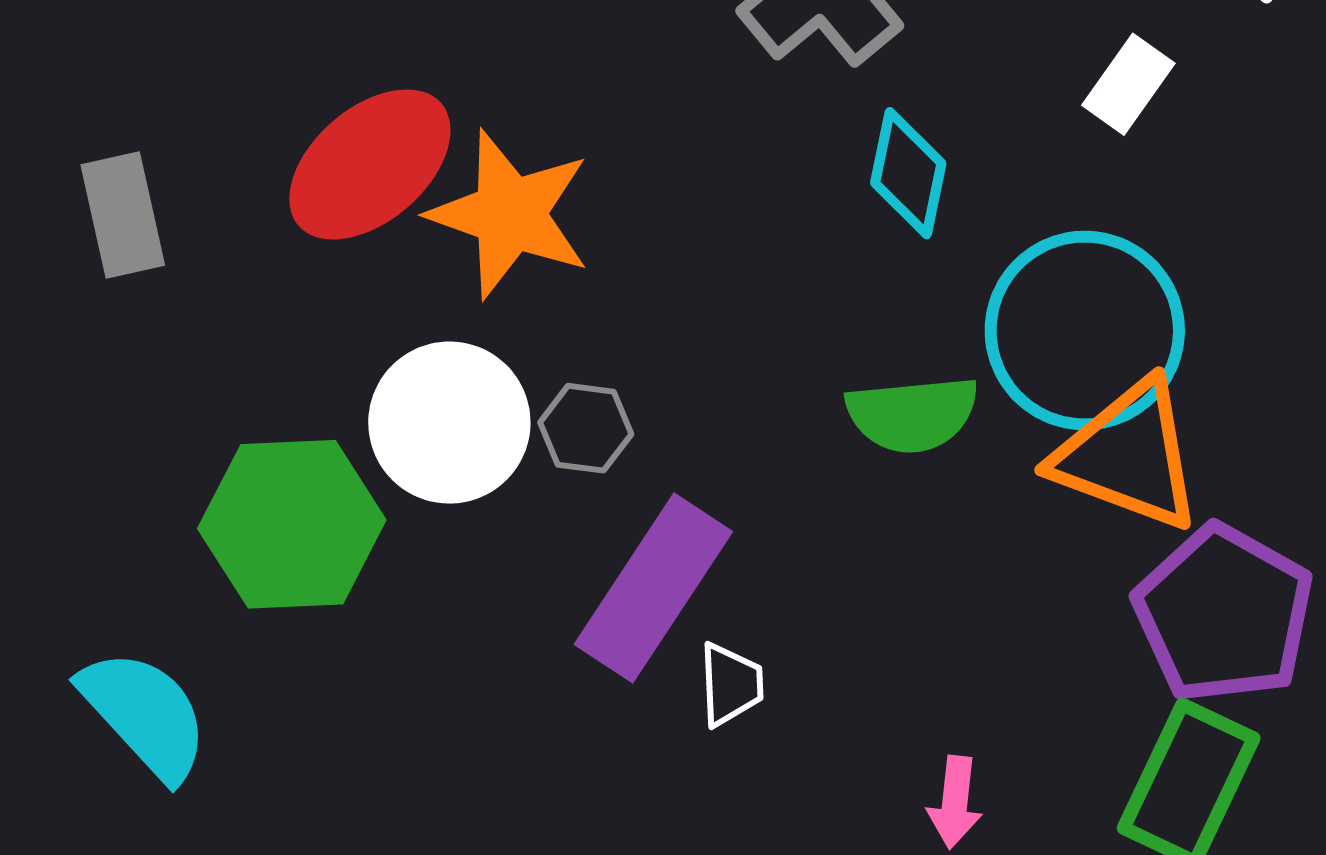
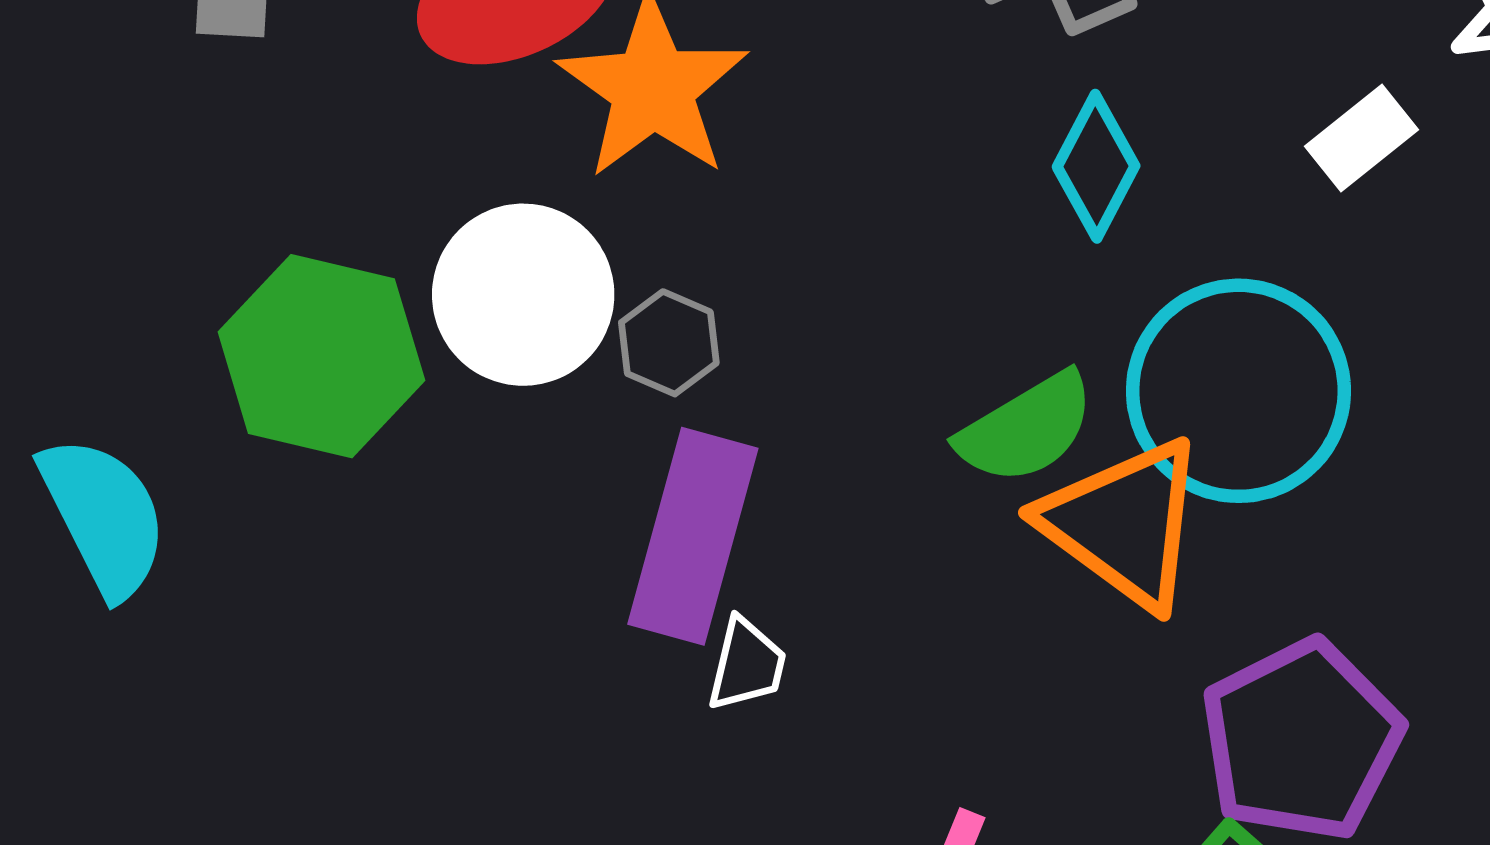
green semicircle: (912, 414) -> (1026, 428), turned -41
orange triangle: (1128, 455) -> (1124, 524), moved
purple rectangle: (653, 588) -> (693, 536), turned -34

